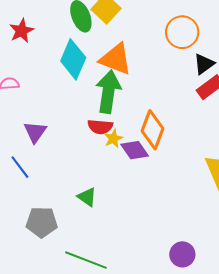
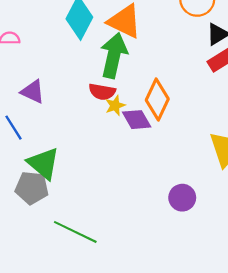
purple triangle: (35, 132) -> (33, 92), turned -45
green triangle: (87, 197) -> (43, 163), moved, size x1.6
purple circle: (182, 254) -> (182, 198), moved

